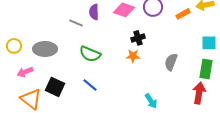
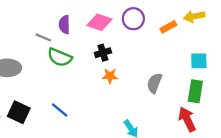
black cross: (138, 38) -> (103, 53), moved
green semicircle: (90, 54) -> (60, 57), moved
red arrow: (199, 93) -> (187, 119), turned -35

